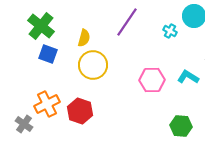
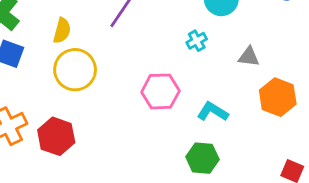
cyan cross: (170, 31) -> (197, 41), moved, turned 32
cyan L-shape: (188, 77) -> (213, 112), moved

